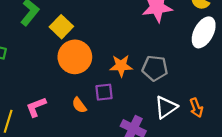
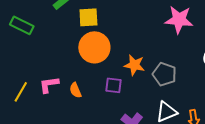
yellow square: (61, 27) -> (88, 17), turned 30
orange semicircle: (79, 105) -> (75, 90), moved

